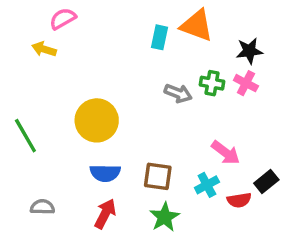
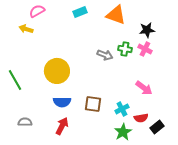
cyan rectangle: (159, 37) -> (80, 12), moved, turned 56
pink arrow: (226, 153) -> (144, 88), moved
black rectangle: (266, 181) -> (157, 127), moved
green star: (165, 217) -> (123, 132), moved

